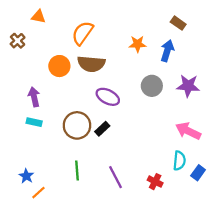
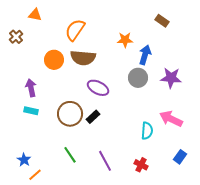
blue arrow: (167, 51) -> (145, 55), moved
cyan semicircle: (179, 161) -> (147, 131), moved
green line: (77, 171) -> (70, 155), turned -30

